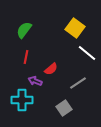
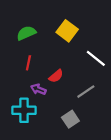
yellow square: (75, 28) -> (67, 31), moved
green semicircle: (24, 30) -> (26, 33), turned 30

